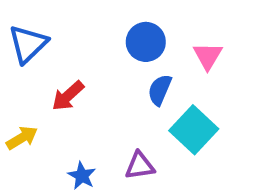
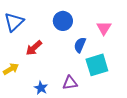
blue circle: (146, 42) -> (63, 21), moved
cyan square: (194, 130) -> (97, 65), turned 30

